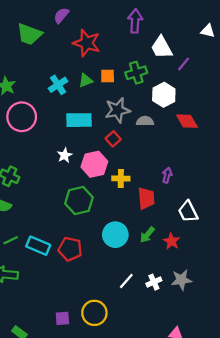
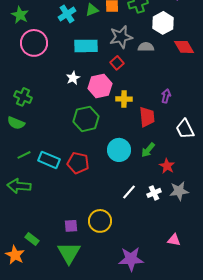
red star: (172, 241) -> (167, 166), moved

